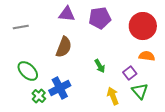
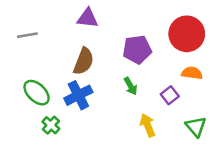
purple pentagon: (100, 18) -> (137, 49), moved
blue cross: (60, 88) -> (78, 95), moved
green triangle: (140, 91) -> (196, 127), moved

